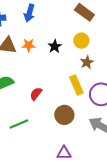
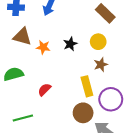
orange star: (29, 45) -> (43, 47), moved
brown circle: (64, 115) -> (83, 113), moved

